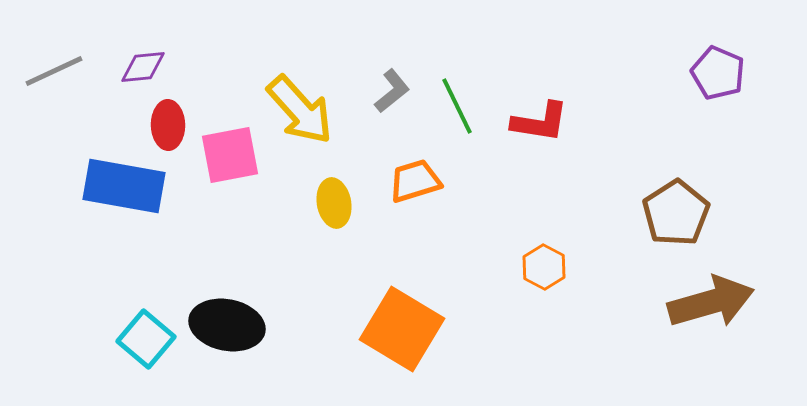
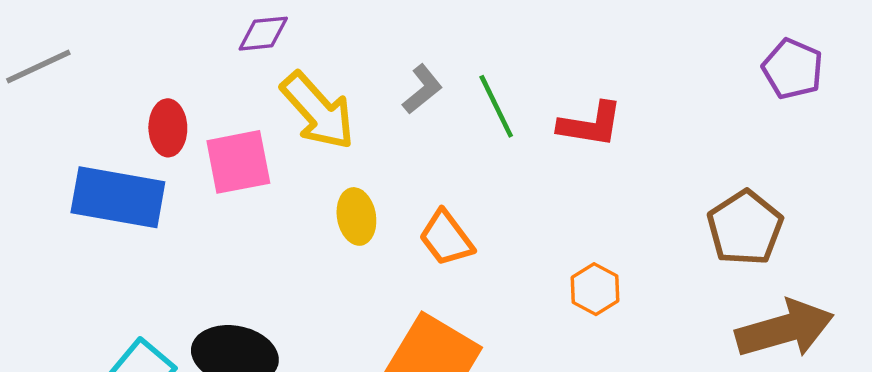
purple diamond: (143, 67) -> (263, 34), moved
orange trapezoid: (415, 181) -> (446, 238), moved, turned -110

